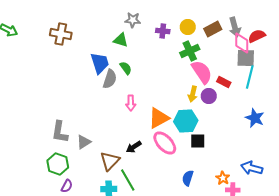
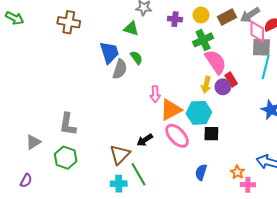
gray arrow: (235, 27) -> (250, 15), turned 72
red rectangle: (224, 82) -> (231, 80), moved, turned 32
pink arrow: (131, 103) -> (155, 94), moved
gray triangle: (84, 142) -> (33, 142), moved
purple semicircle: (67, 186) -> (26, 181), moved

